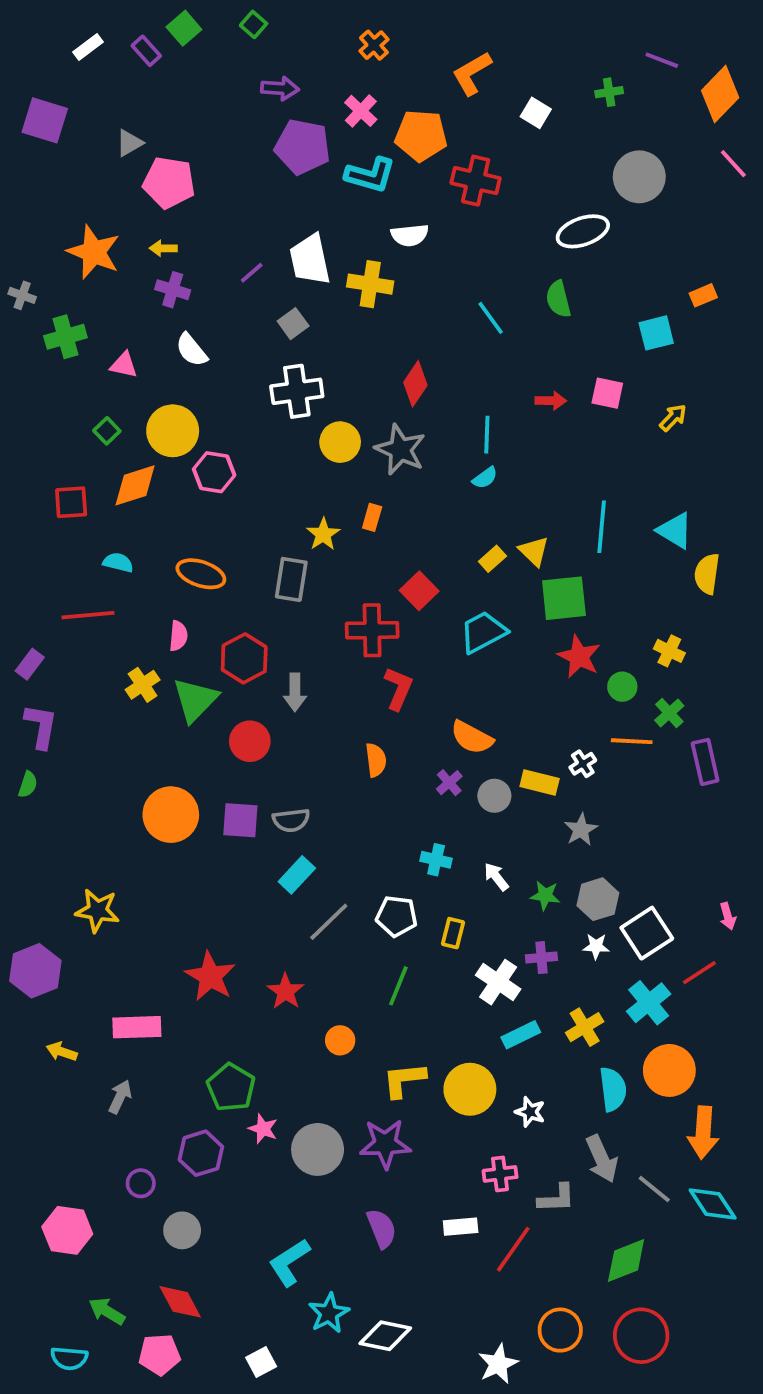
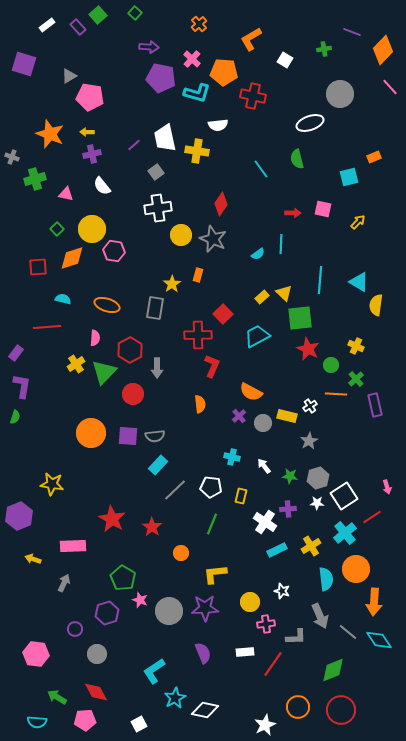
purple cross: (173, 290) -> (92, 154), turned -30
cyan line: (487, 435) -> (281, 244), moved
yellow circle: (470, 1089) -> (250, 602), moved, size x0.7

